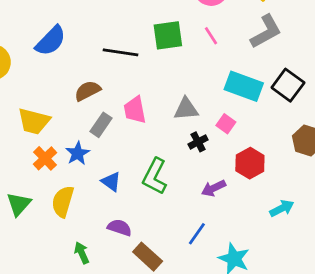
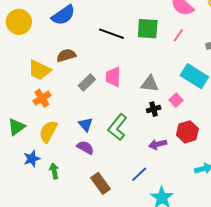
pink line: (211, 36) -> (178, 35), turned 56
brown semicircle: (87, 91) -> (66, 55), moved
blue star: (78, 153) -> (32, 159), moved
purple semicircle: (120, 228) -> (85, 148), moved

